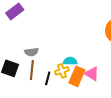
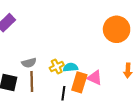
yellow cross: (62, 71) -> (57, 67), moved
black line: (48, 78) -> (63, 93), moved

